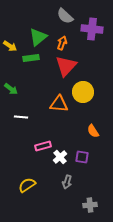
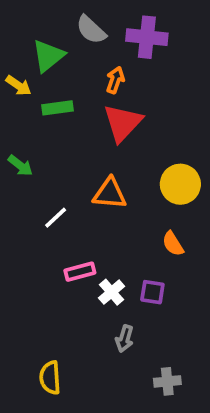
gray semicircle: (65, 16) -> (91, 30), moved
purple cross: (92, 29) -> (147, 37), moved
green triangle: (38, 37) -> (48, 56), moved
yellow circle: (83, 92) -> (180, 184), moved
white line: (21, 117) -> (56, 218), moved, turned -48
yellow semicircle: (27, 185) -> (50, 378), moved, turned -60

